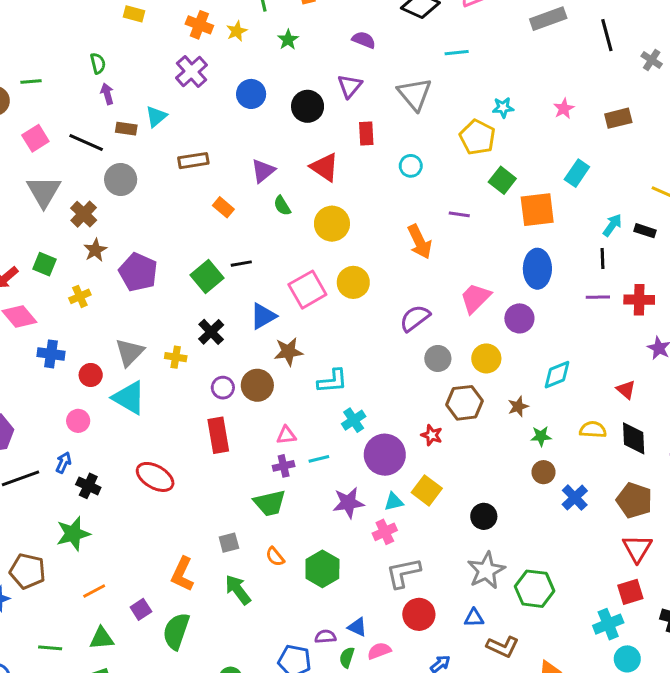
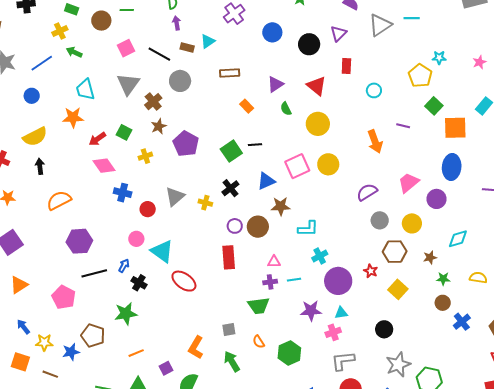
gray triangle: (415, 94) -> (380, 25), moved, turned 30
cyan triangle: (129, 398) -> (162, 251), moved
yellow square: (427, 490) -> (398, 289), moved
black circle: (484, 516) -> (384, 329), moved

